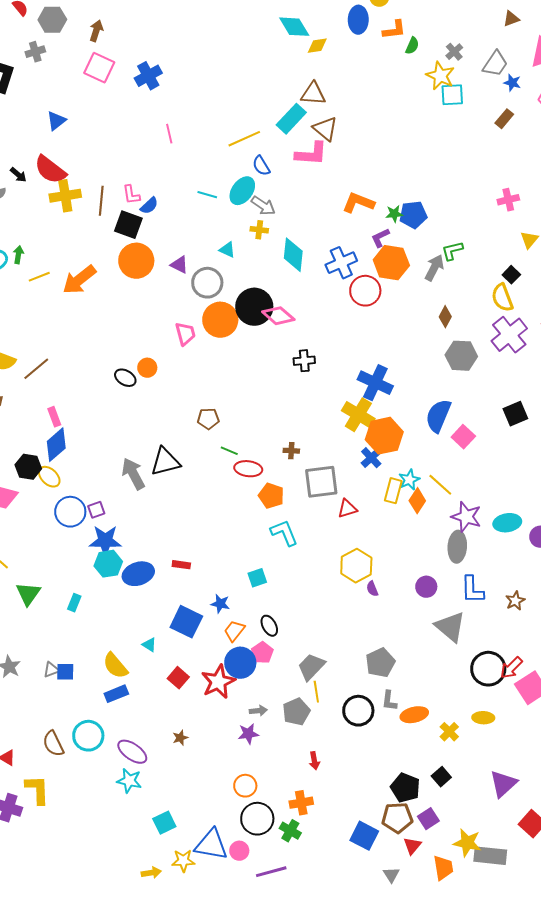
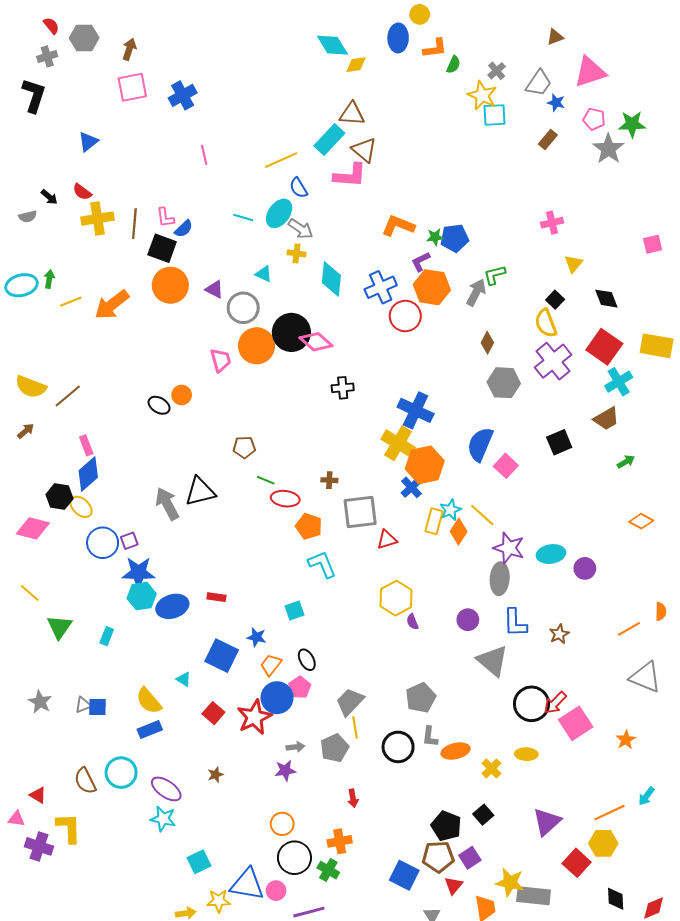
gray cross: (35, 52) -> (47, 56), moved
pink square: (99, 68) -> (132, 87), turned -36
red semicircle: (50, 170) -> (82, 192), size x0.6

